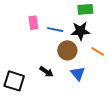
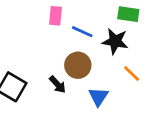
brown circle: (67, 50) -> (78, 65), moved

